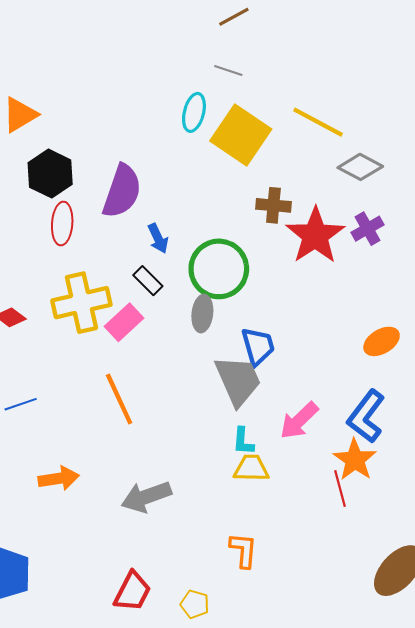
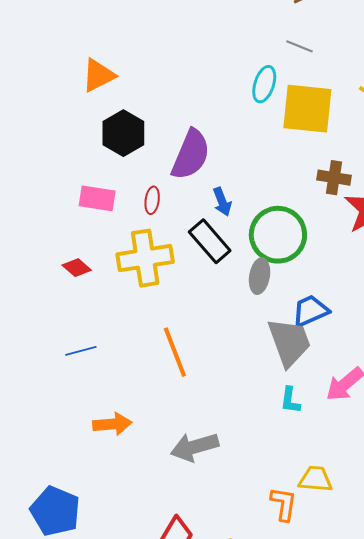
yellow square: (241, 135) -> (307, 109), turned -32
red ellipse: (62, 224) -> (152, 200), moved, size x0.7
black rectangle: (148, 281) -> (210, 241), size x1.5
pink rectangle: (124, 322) -> (97, 198), moved, turned 48
blue trapezoid: (258, 346) -> (310, 311), turned -102
yellow trapezoid: (251, 468) -> (315, 479), moved

